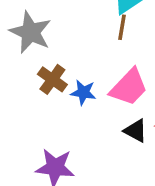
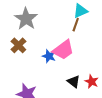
brown cross: (52, 79) -> (18, 45), moved
pink trapezoid: (129, 87) -> (63, 50), moved

